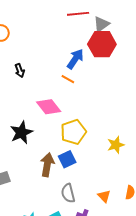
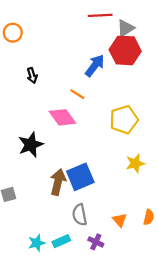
orange line: (68, 79) -> (77, 94), moved
yellow pentagon: (73, 132) -> (124, 120), moved
blue square: (67, 159) -> (80, 177), size x1.4

